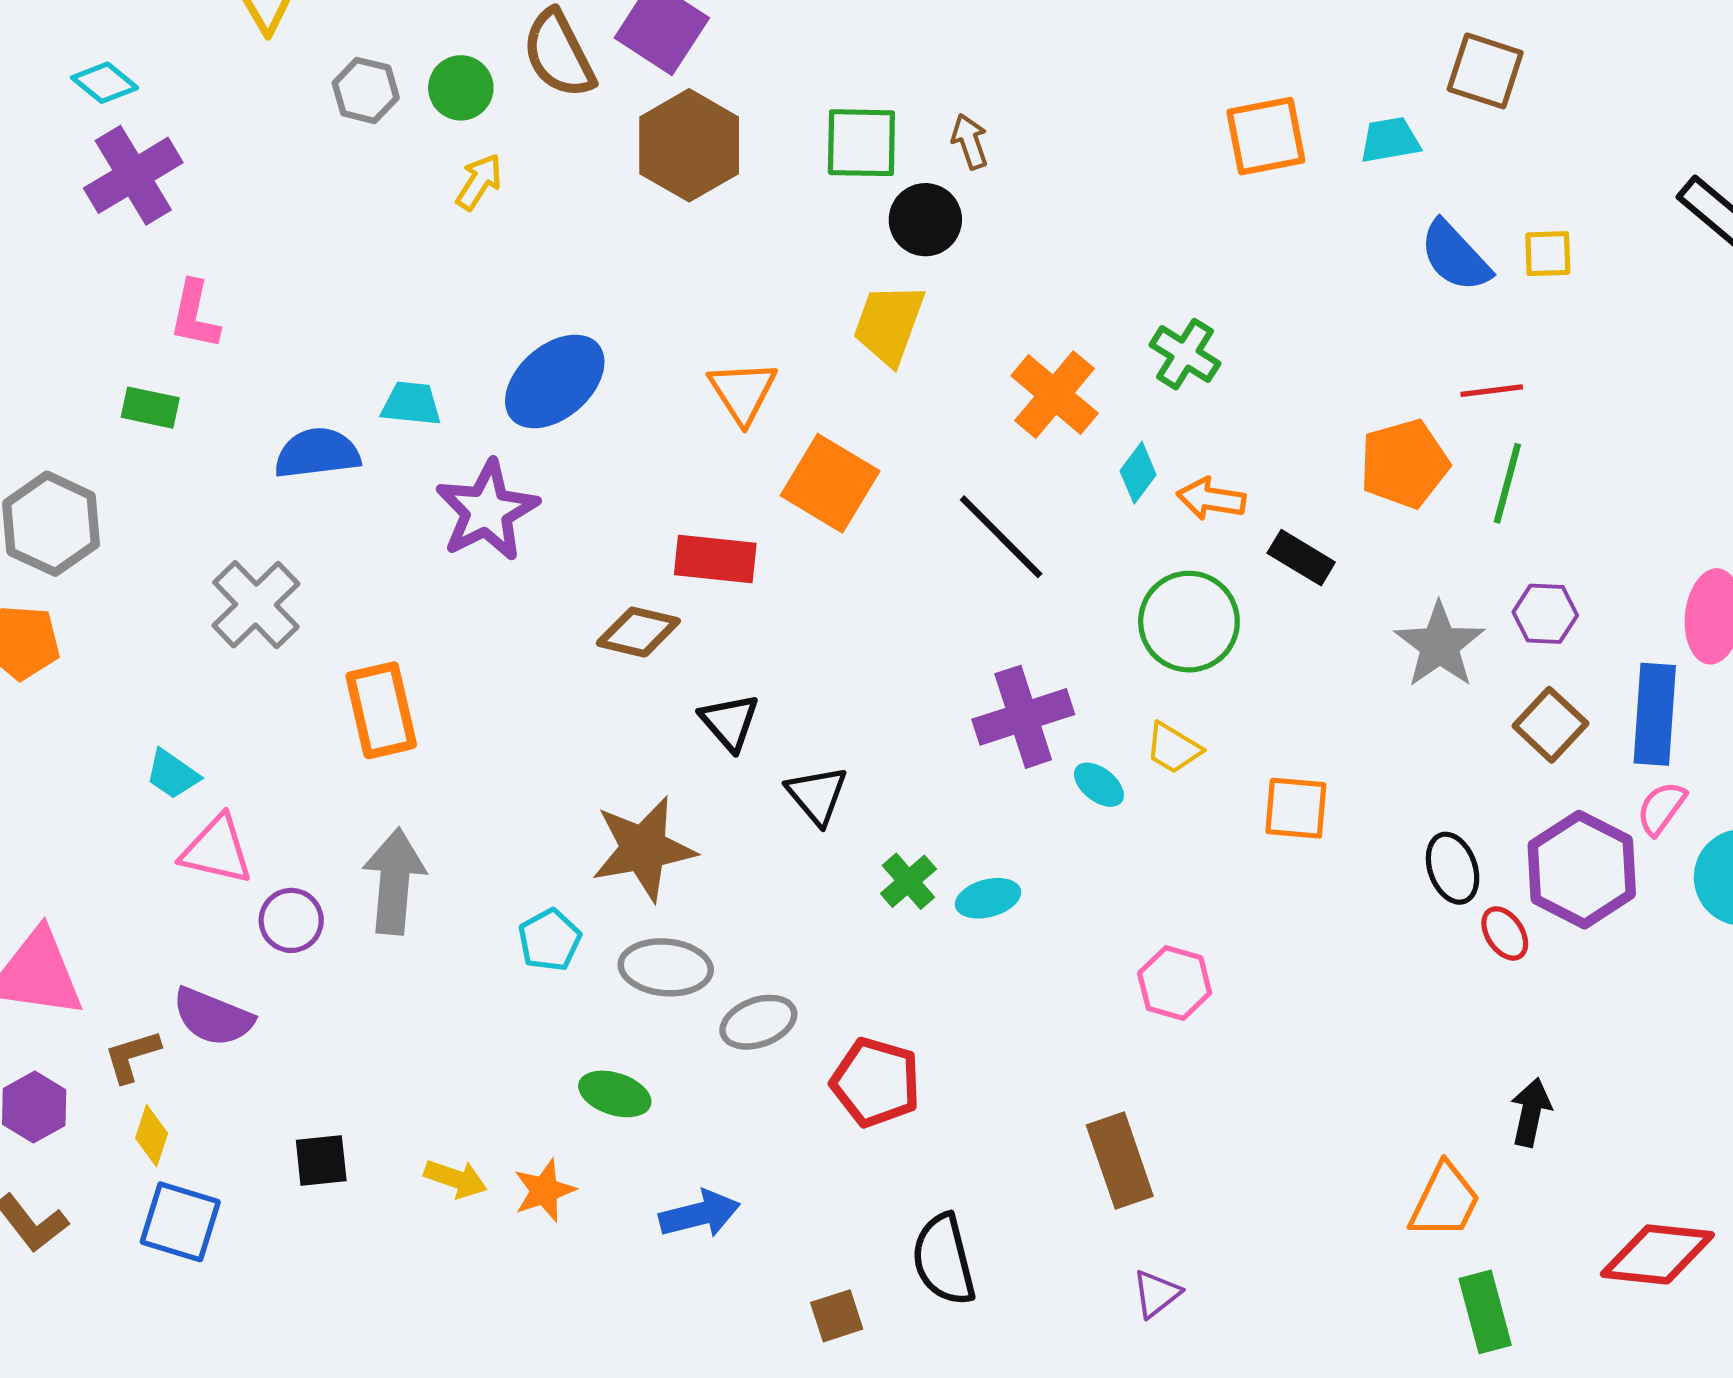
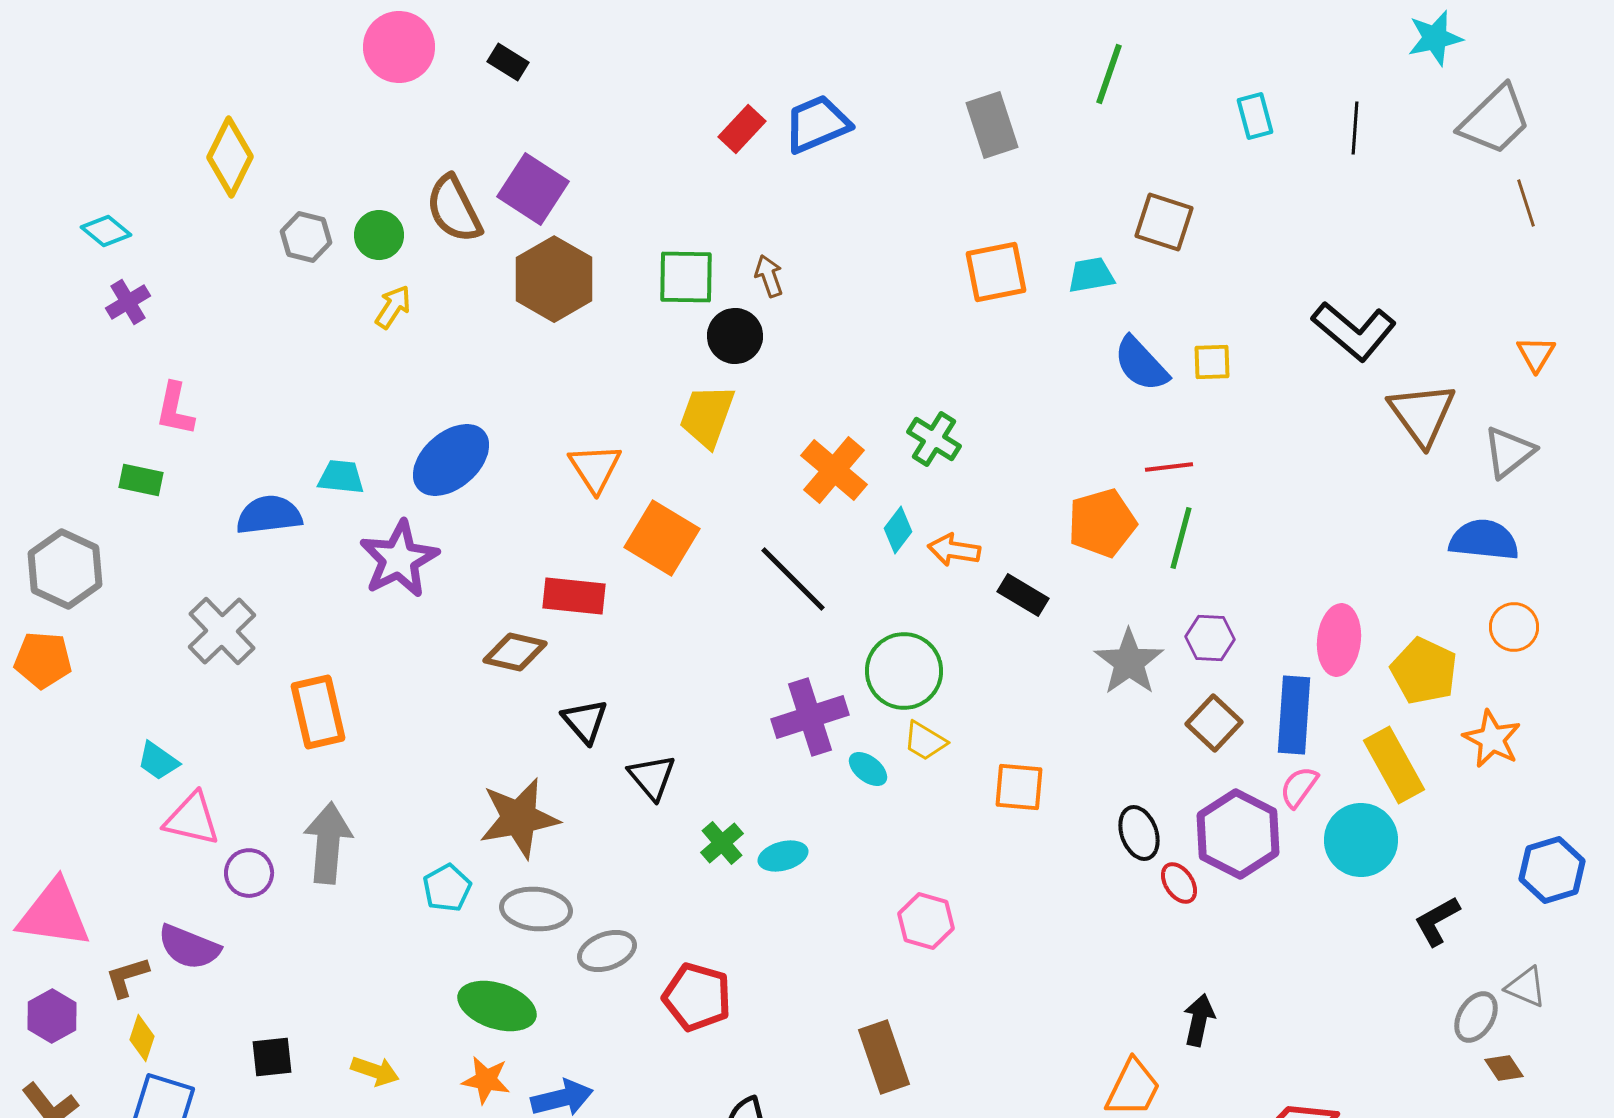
purple cross: (133, 175) -> (128, 302), size x0.6
green circle: (1189, 622) -> (904, 671), moved
green ellipse: (615, 1094) -> (497, 1006), size x1.4
orange star: (544, 1191) -> (486, 1080), moved, turned 30

